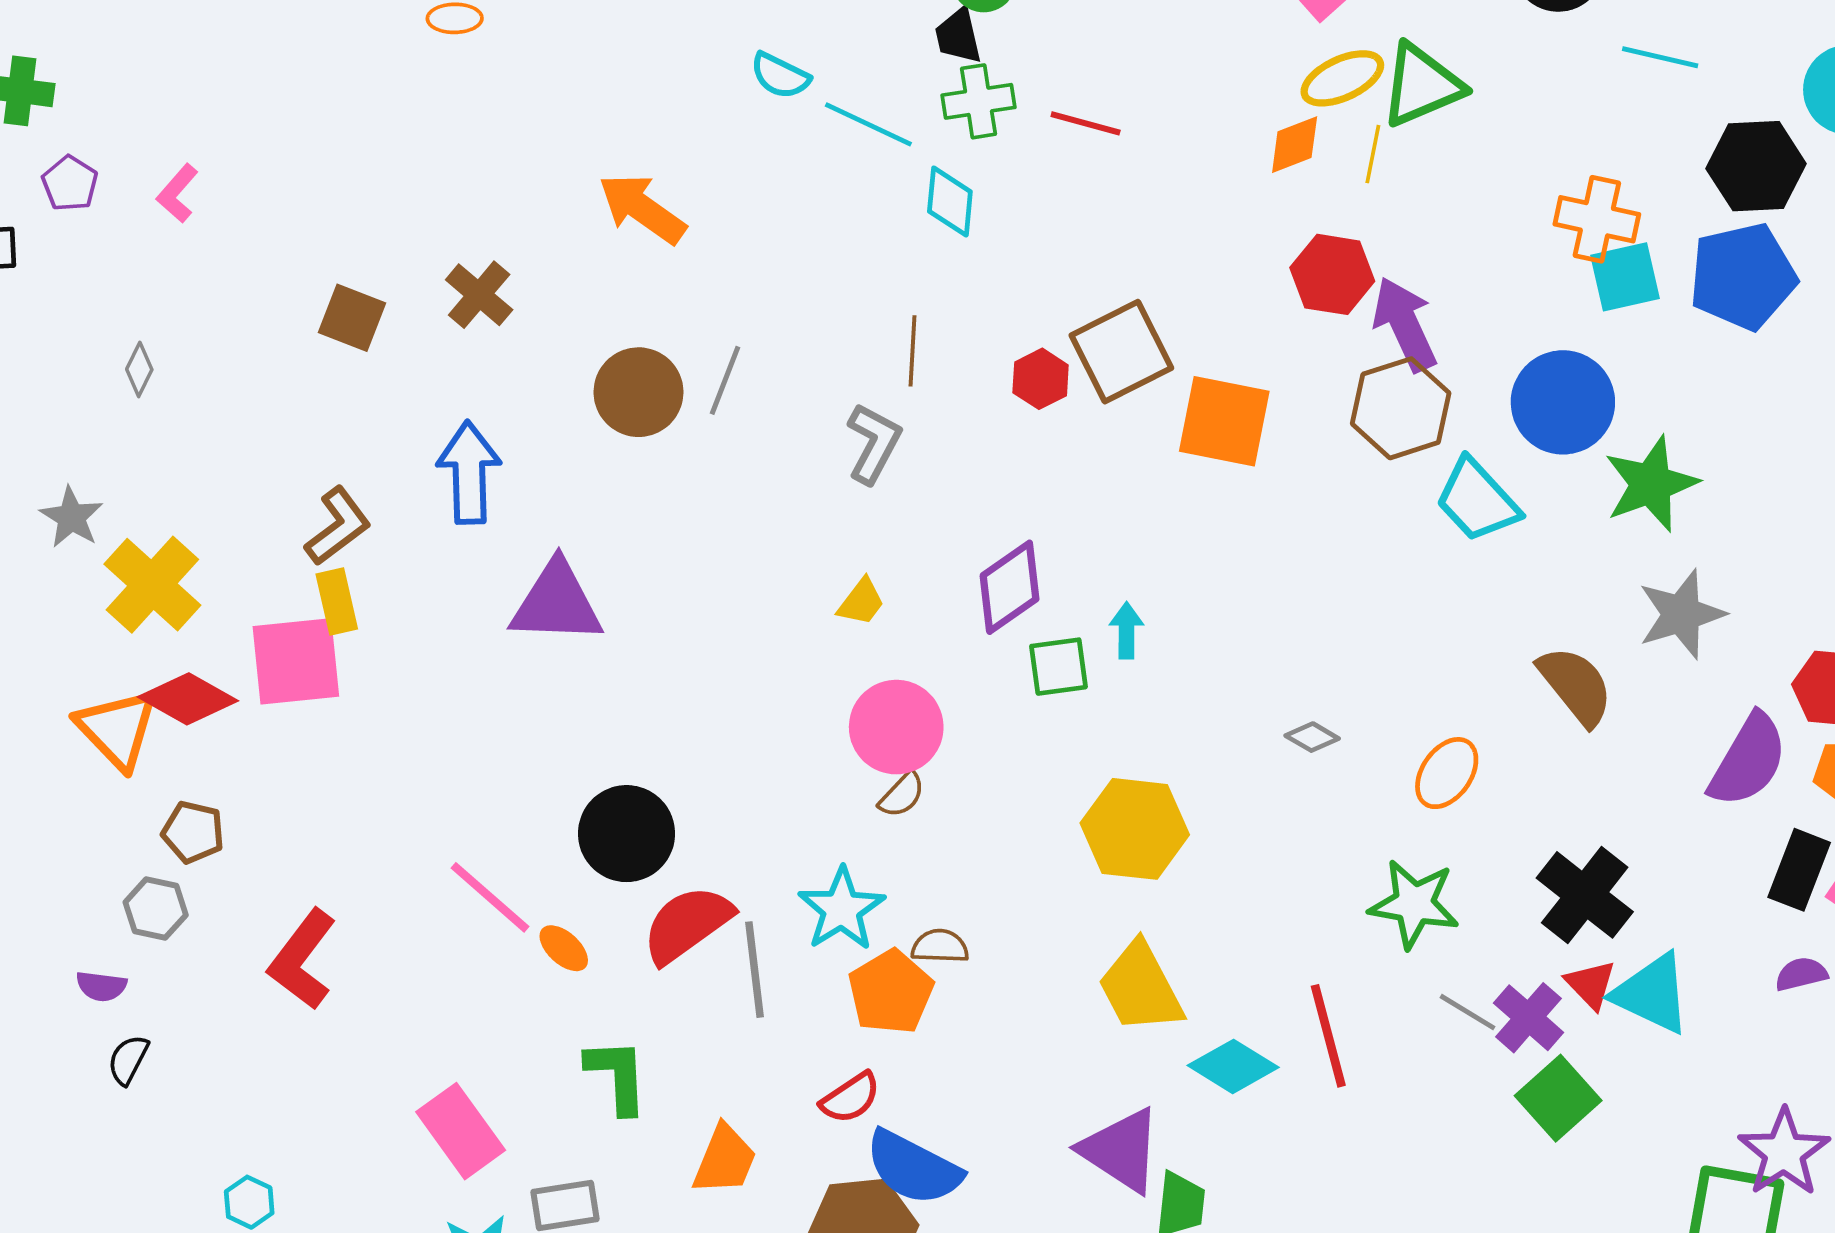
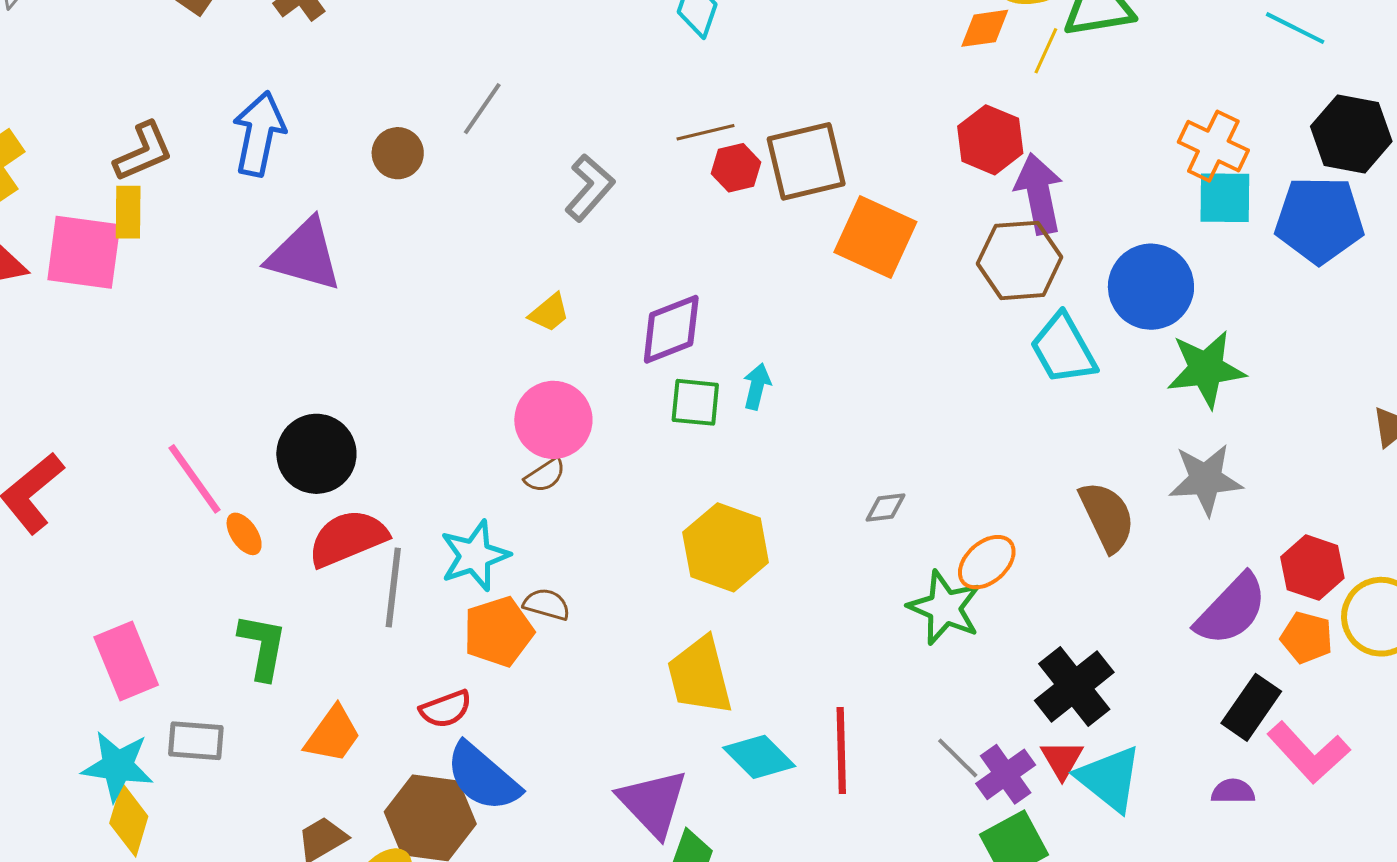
brown line: (913, 351) -> (706, 132), moved, turned 60
brown circle: (638, 392) -> (398, 153), moved, size x0.7
gray diamond: (1312, 737) -> (885, 507), turned -51
green star: (1414, 904) -> (945, 608), moved

